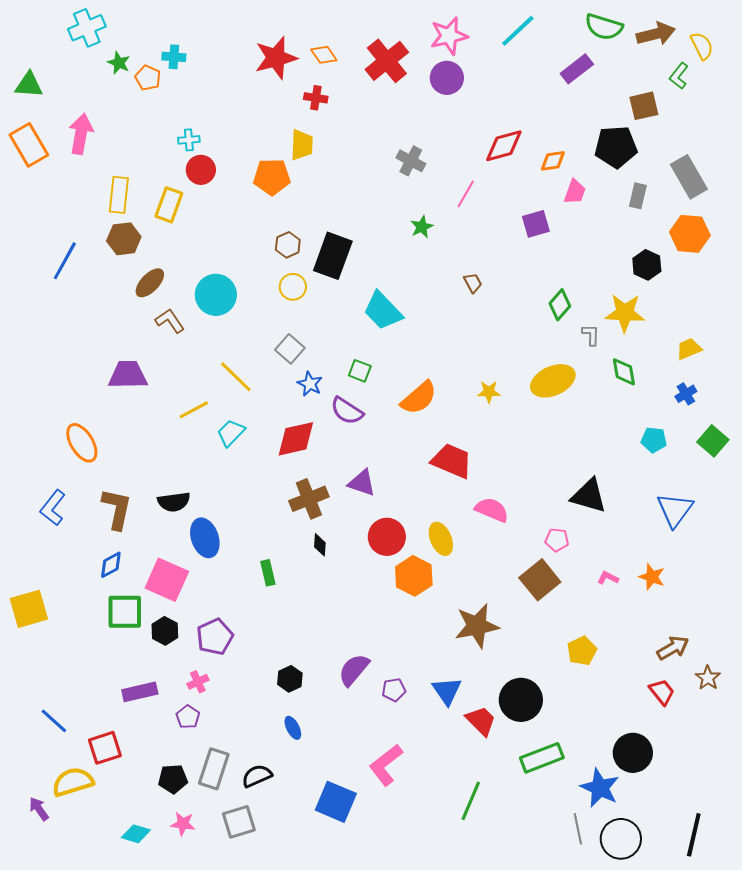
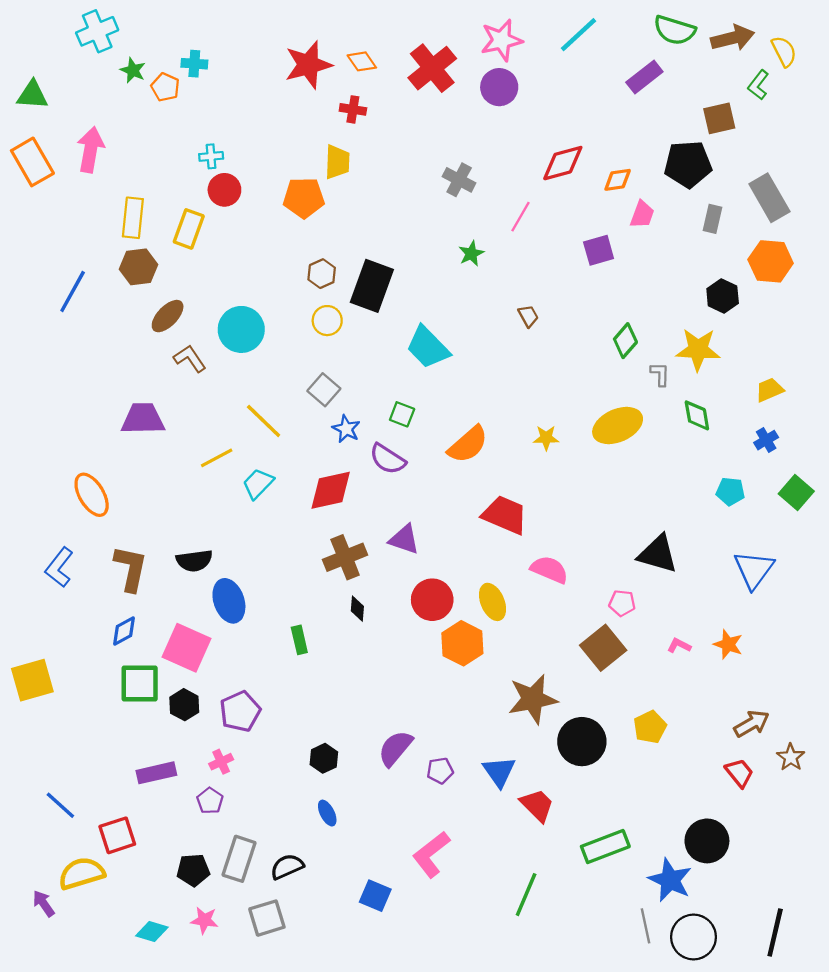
black circle: (521, 700) -> (582, 742), moved
blue square: (336, 802) -> (375, 896), size x0.7

